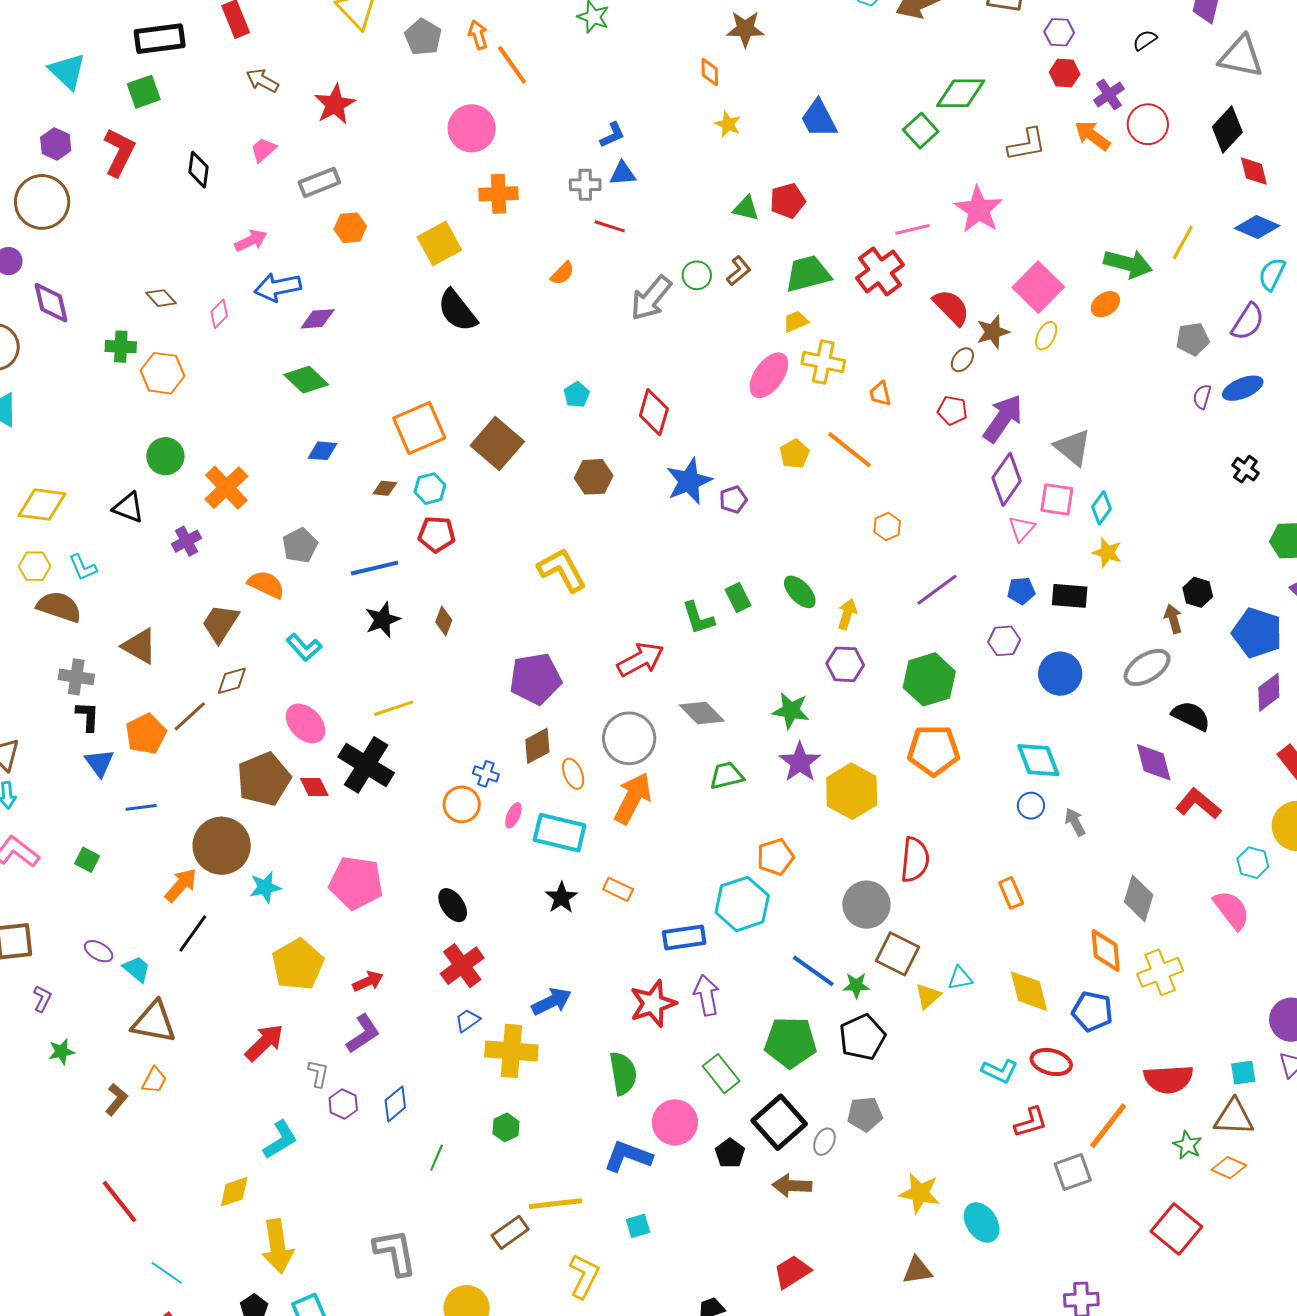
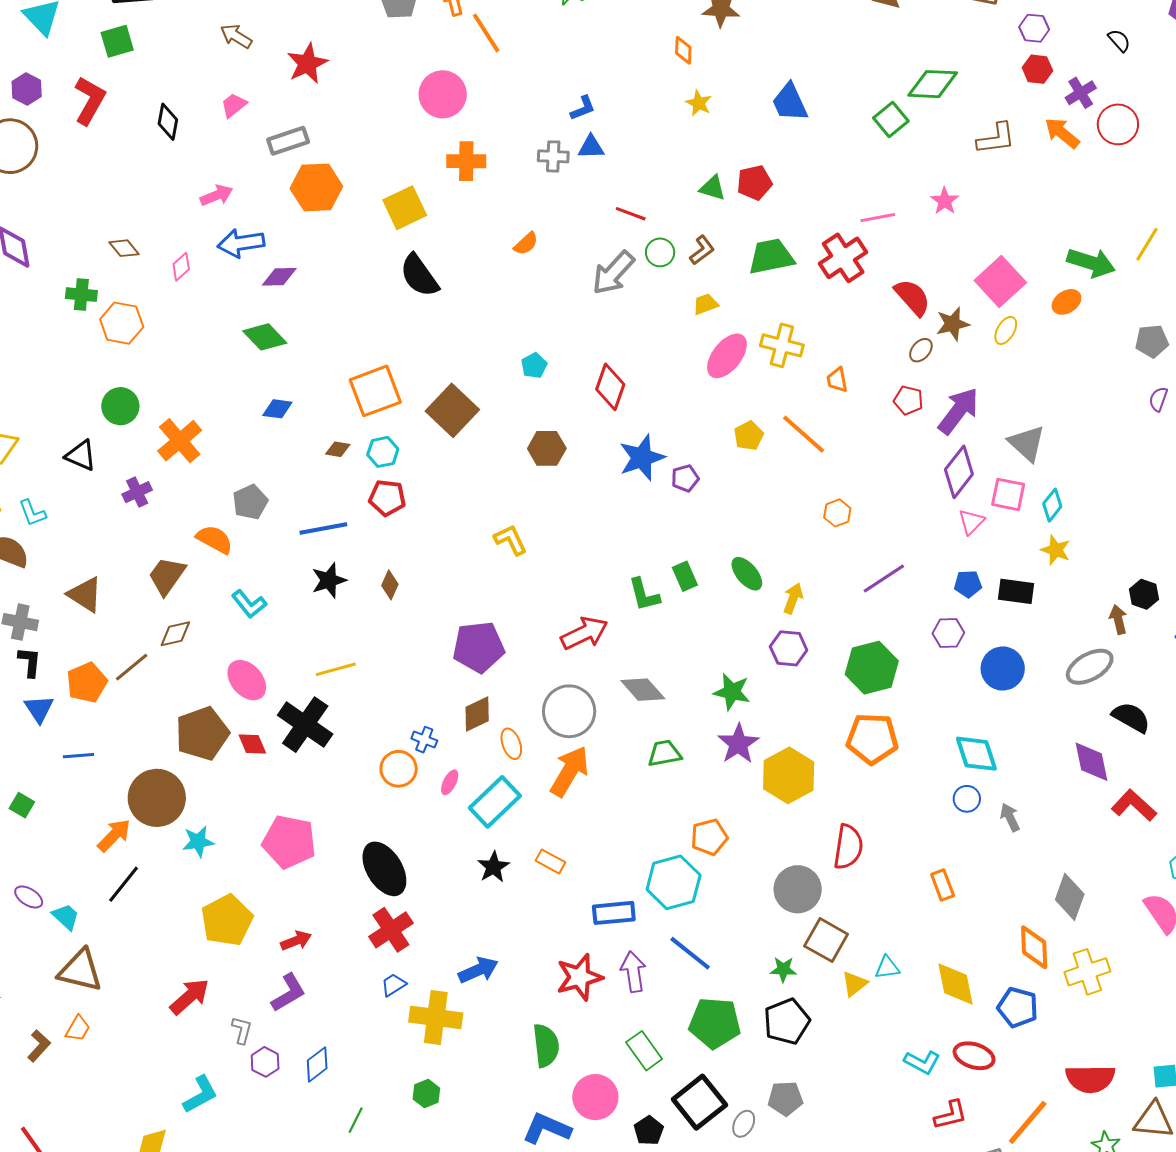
black semicircle: (1145, 40) -> (1119, 40), turned 80
pink star: (979, 209) -> (945, 201), size x0.6
red line: (610, 226) -> (631, 214), moved
orange hexagon: (350, 228) -> (316, 187), size x1.6
yellow trapezoid: (796, 322) -> (706, 304), moved
yellow L-shape: (562, 570) -> (511, 540), size x0.7
cyan rectangle: (560, 833) -> (495, 802), turned -60
black ellipse: (453, 905) -> (384, 869), size x1.6
blue line: (813, 971) -> (690, 953), moved

